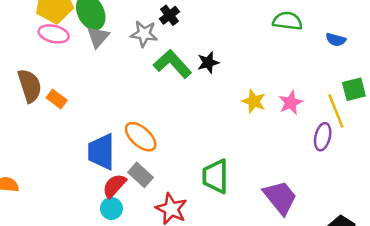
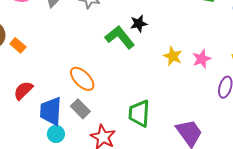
green L-shape: (172, 64) -> (120, 37), moved
blue trapezoid: (101, 152) -> (51, 111), moved
red semicircle: (114, 186) -> (23, 90), moved

